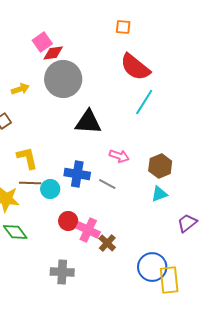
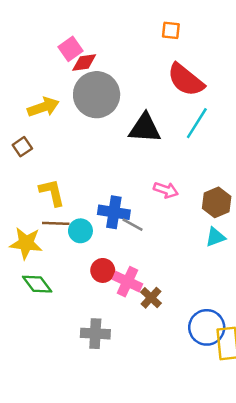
yellow arrow: (20, 89) -> (43, 107), size x1.4
black triangle: (88, 122) -> (145, 128), moved
gray line: (107, 184) -> (132, 225), moved

